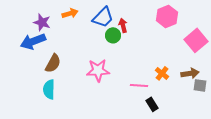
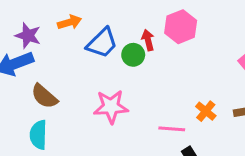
pink hexagon: (167, 16) -> (181, 27), moved
blue trapezoid: (103, 17) -> (102, 43), moved
brown semicircle: (53, 63) -> (44, 96), turned 102

